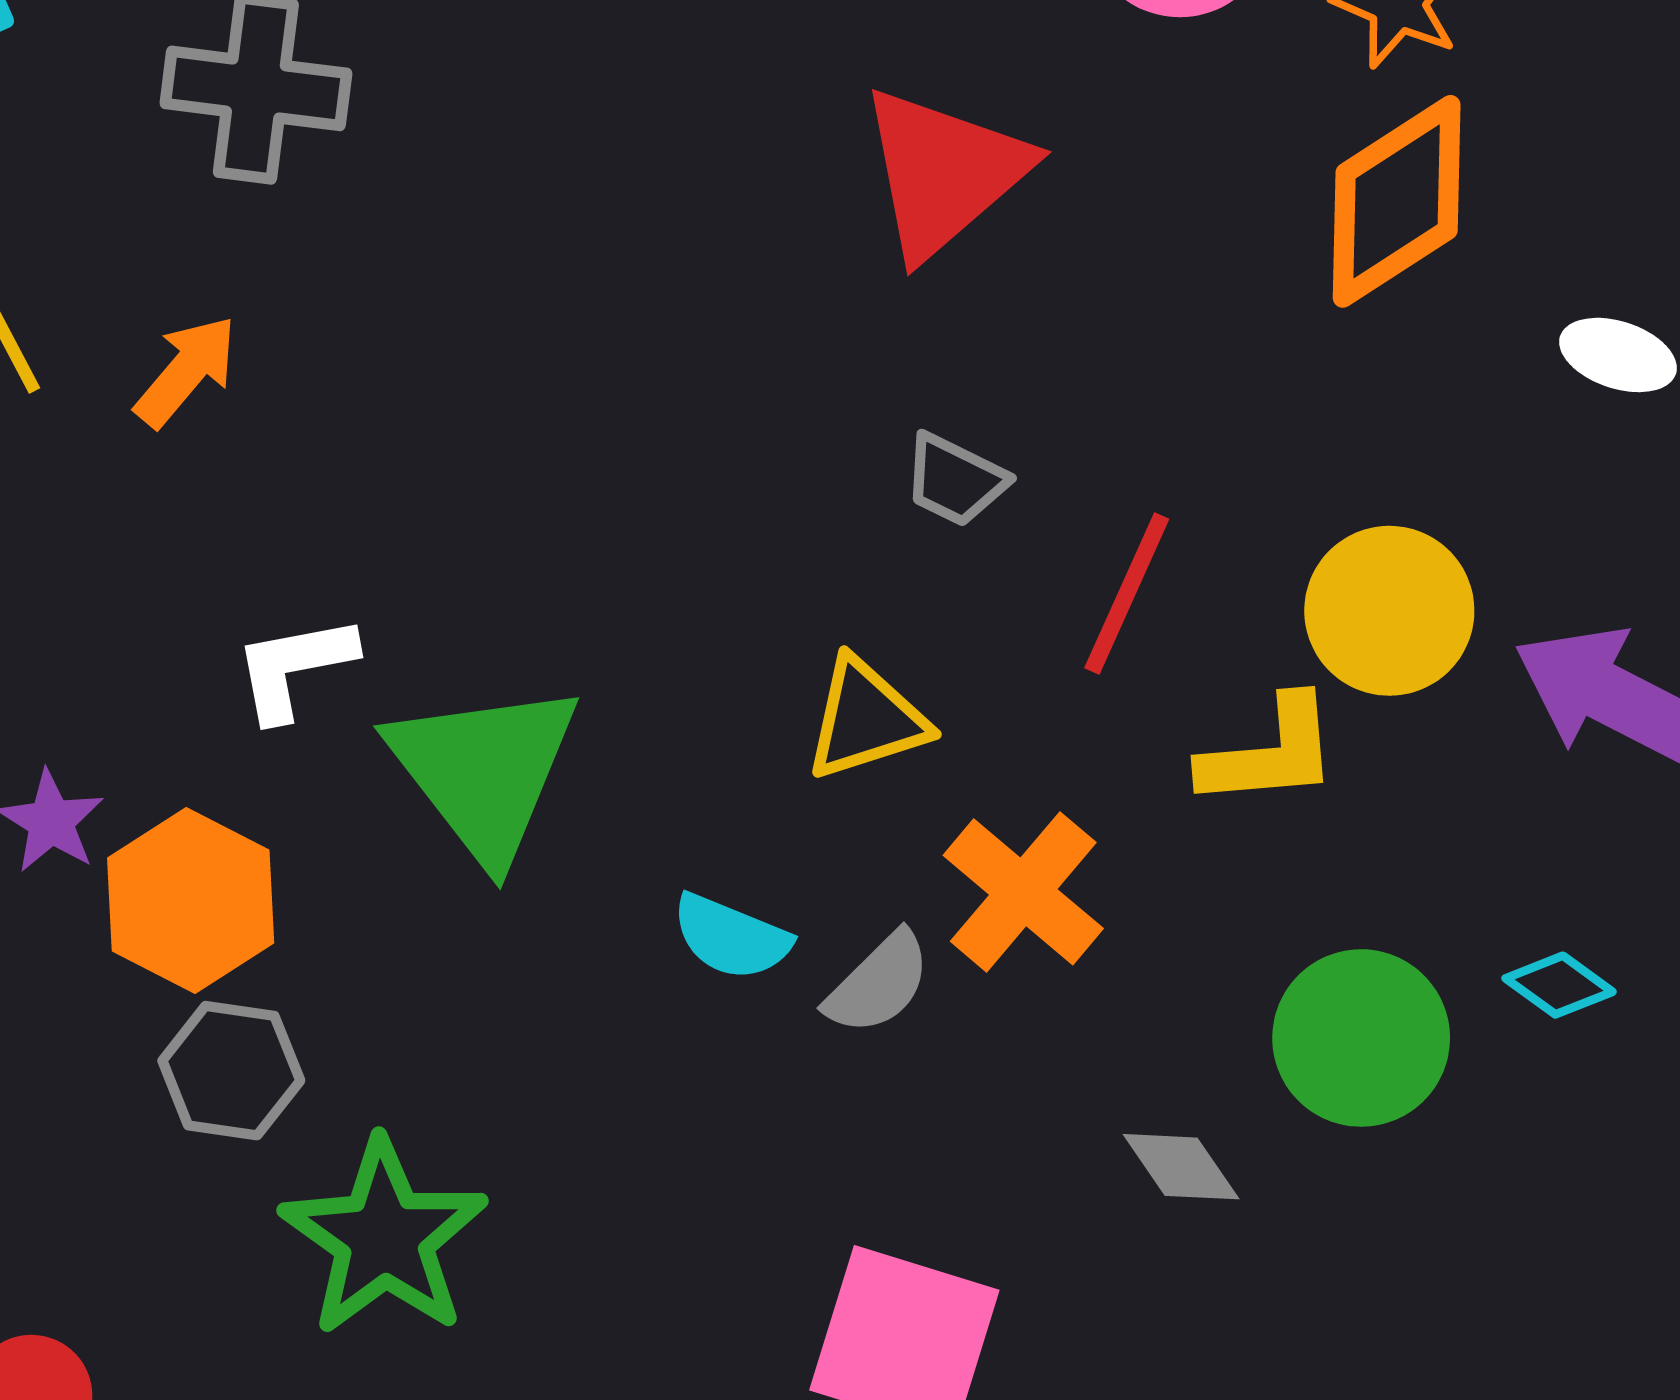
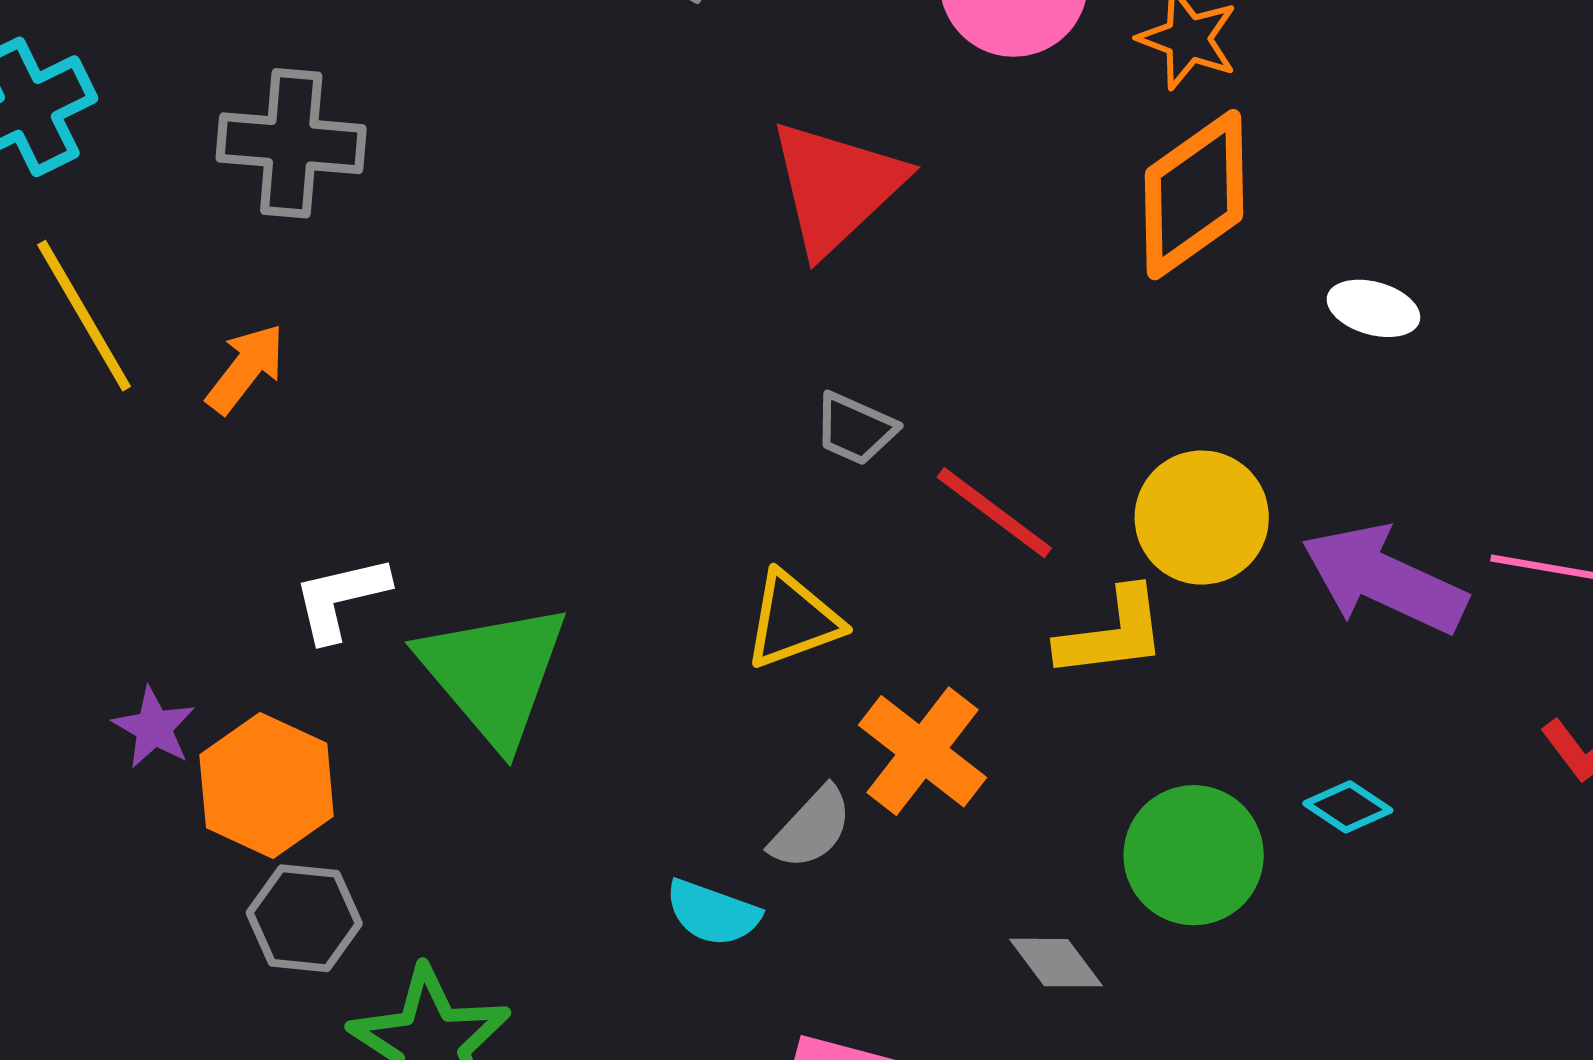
red line: (1127, 594) -> (994, 513), turned -75
cyan semicircle: (731, 937) -> (713, 913), moved

